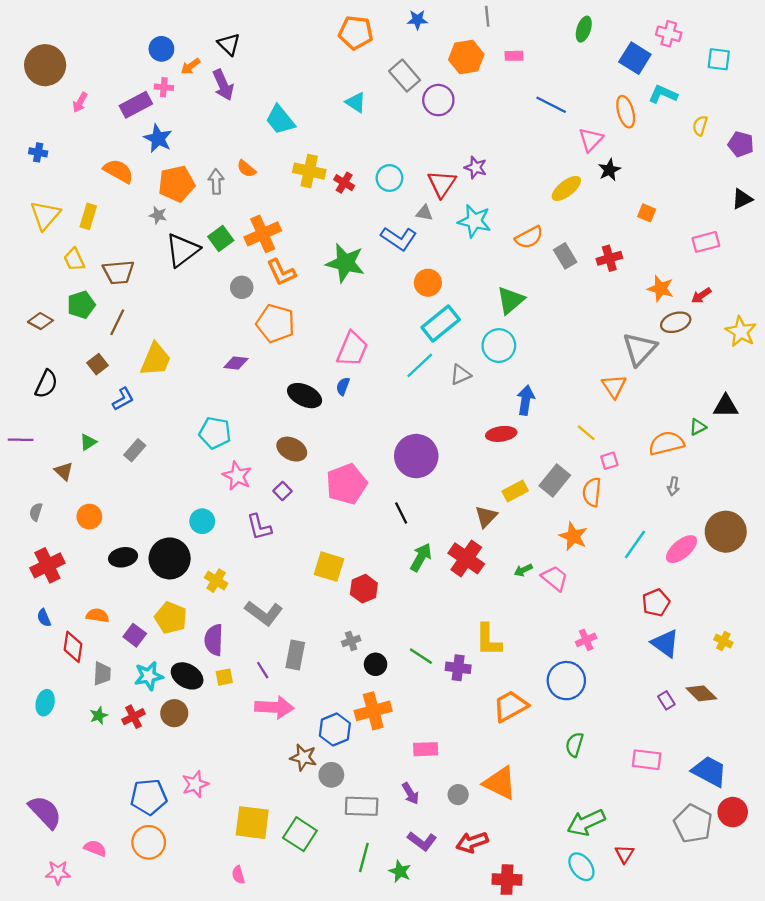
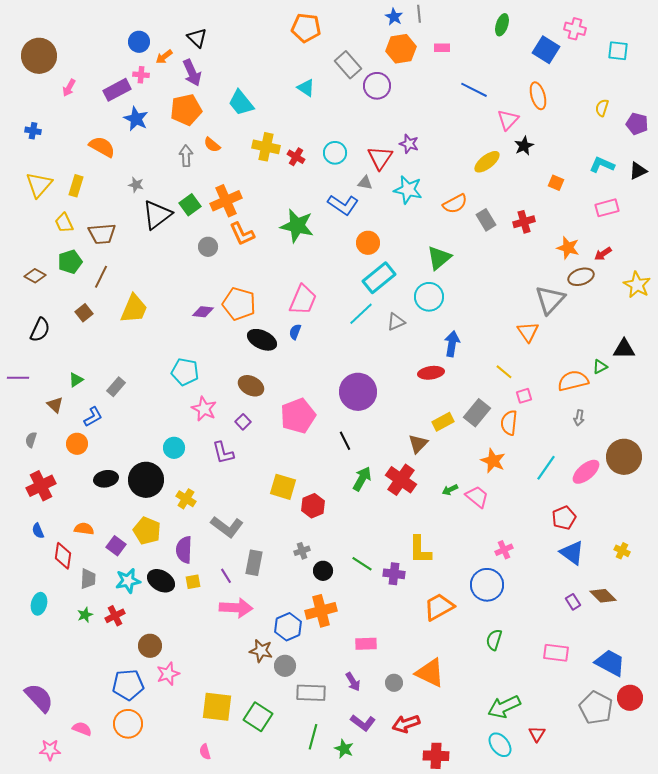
blue star: (417, 20) -> (394, 17), moved, turned 30
cyan L-shape: (663, 94) -> (602, 165), moved
orange pentagon: (177, 184) -> (186, 110), moved
orange pentagon: (275, 323) -> (239, 304), moved
blue L-shape: (123, 399) -> (93, 417), moved
brown circle: (174, 713) -> (150, 646), moved

